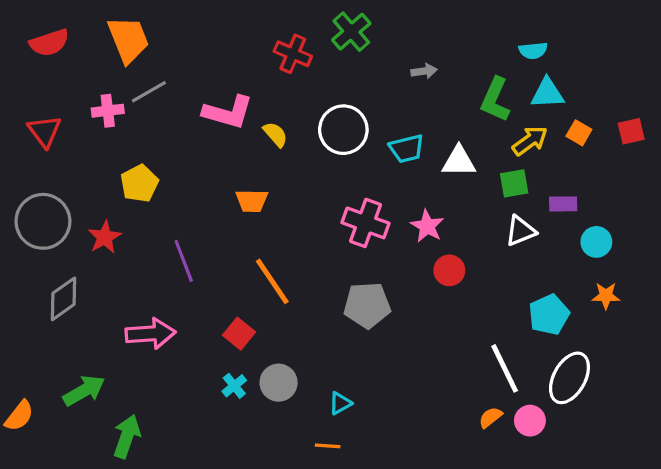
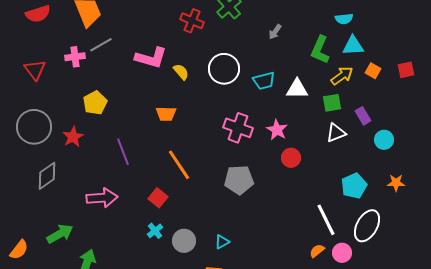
gray arrow: (424, 71) -> (275, 32), turned 133
purple rectangle: (563, 204) -> (363, 116), turned 60
orange star: (606, 296) -> (396, 183), moved
gray circle: (279, 383) -> (184, 241), moved

